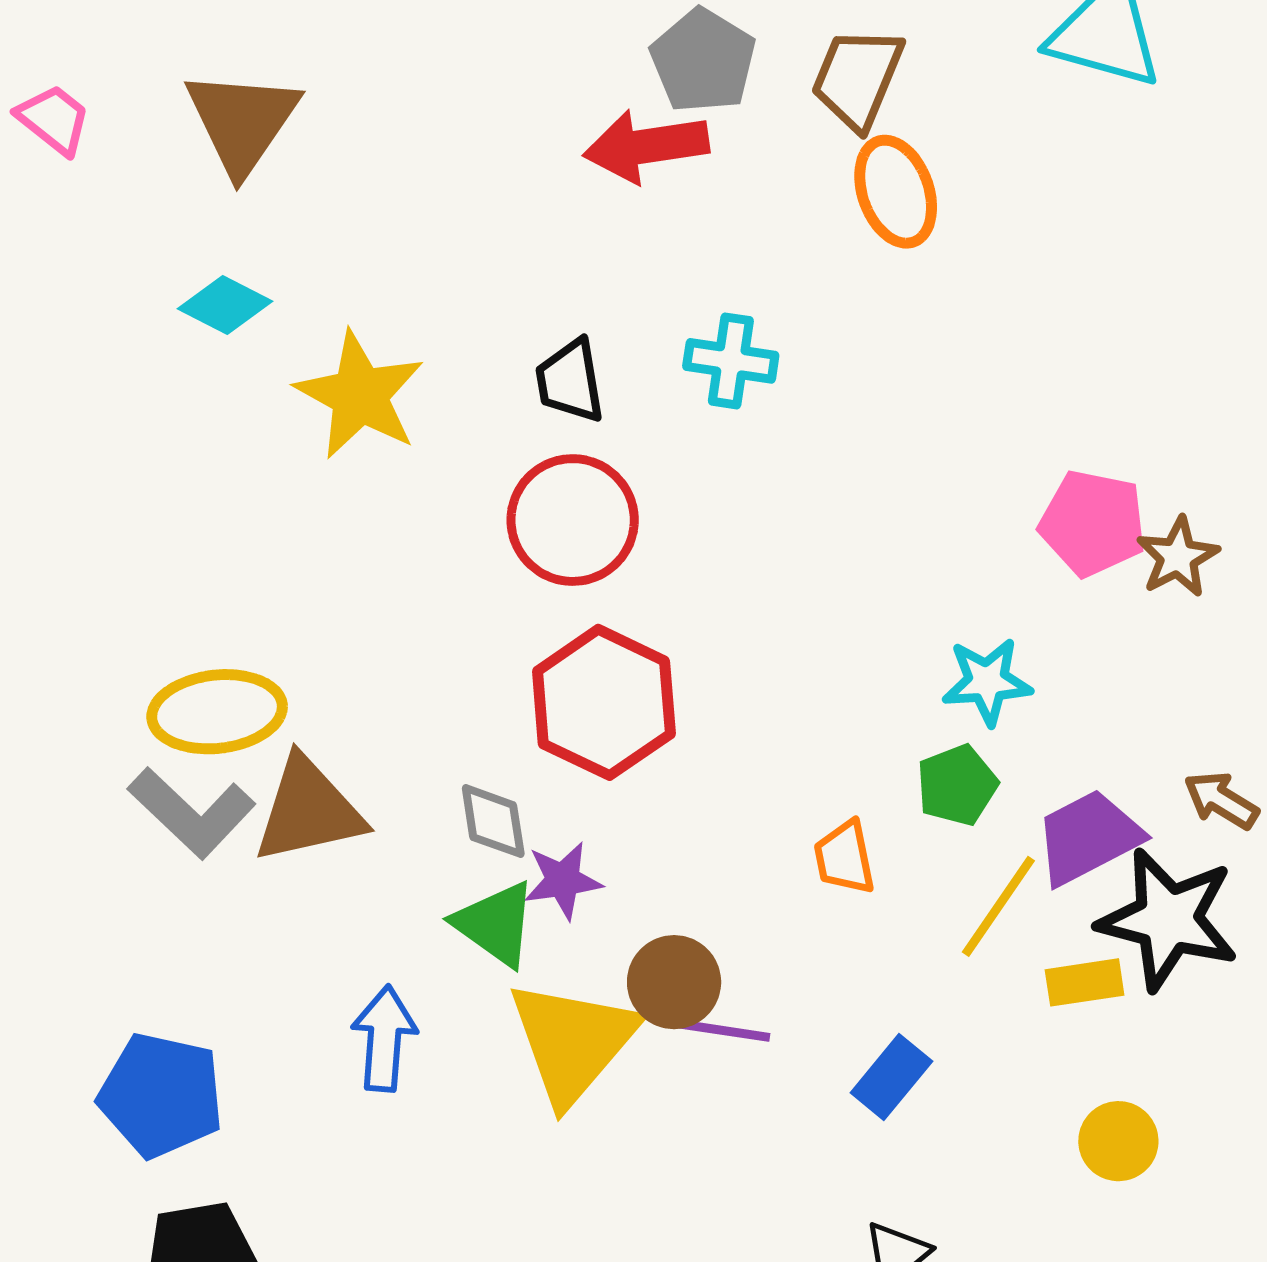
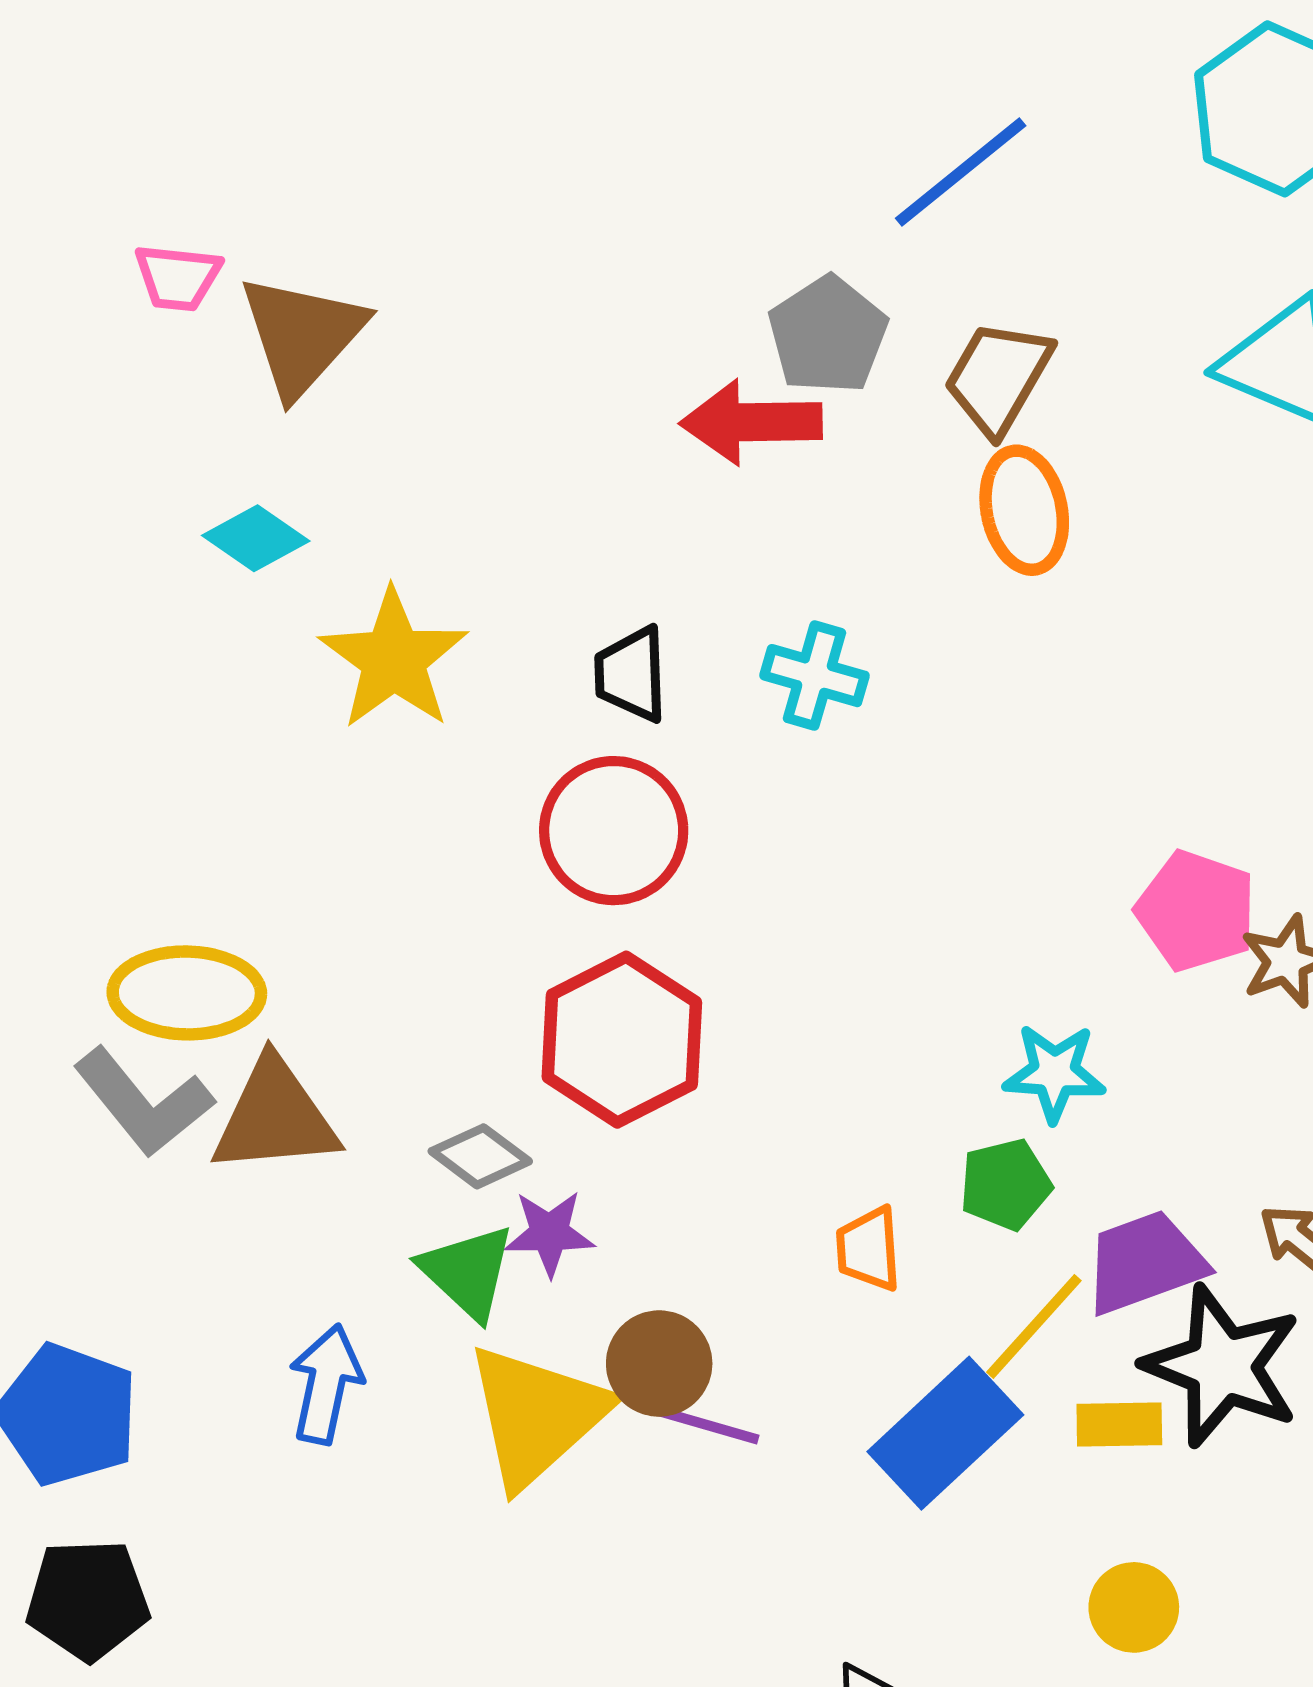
pink trapezoid: (54, 119) -> (178, 277), moved, turned 140
gray diamond: (493, 821) -> (480, 1156), turned -52
blue rectangle: (891, 1077) -> (945, 1433), moved, size x1.6

